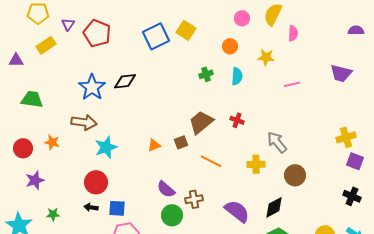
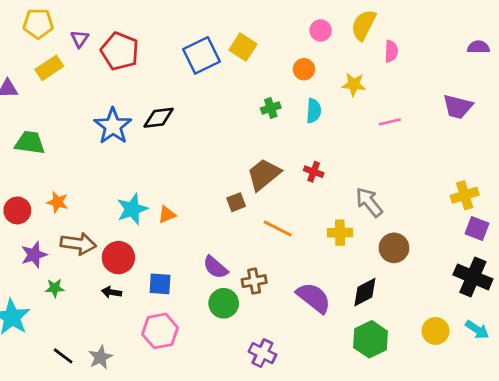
brown arrow: (84, 122) -> (78, 244), moved
orange triangle: (154, 145) -> (167, 215), moved
black cross: (352, 196) -> (473, 277), size x1.5
blue square: (117, 208) -> (160, 284), moved
green star: (53, 214) -> (55, 288), moved

